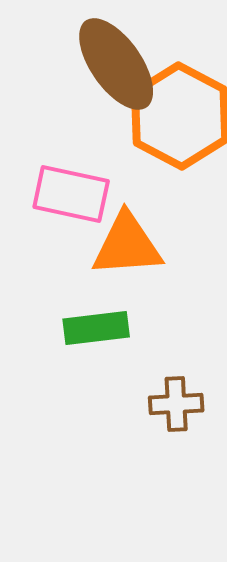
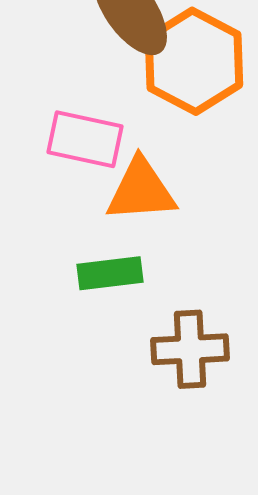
brown cross: (176, 404) -> (190, 349), size x1.4

